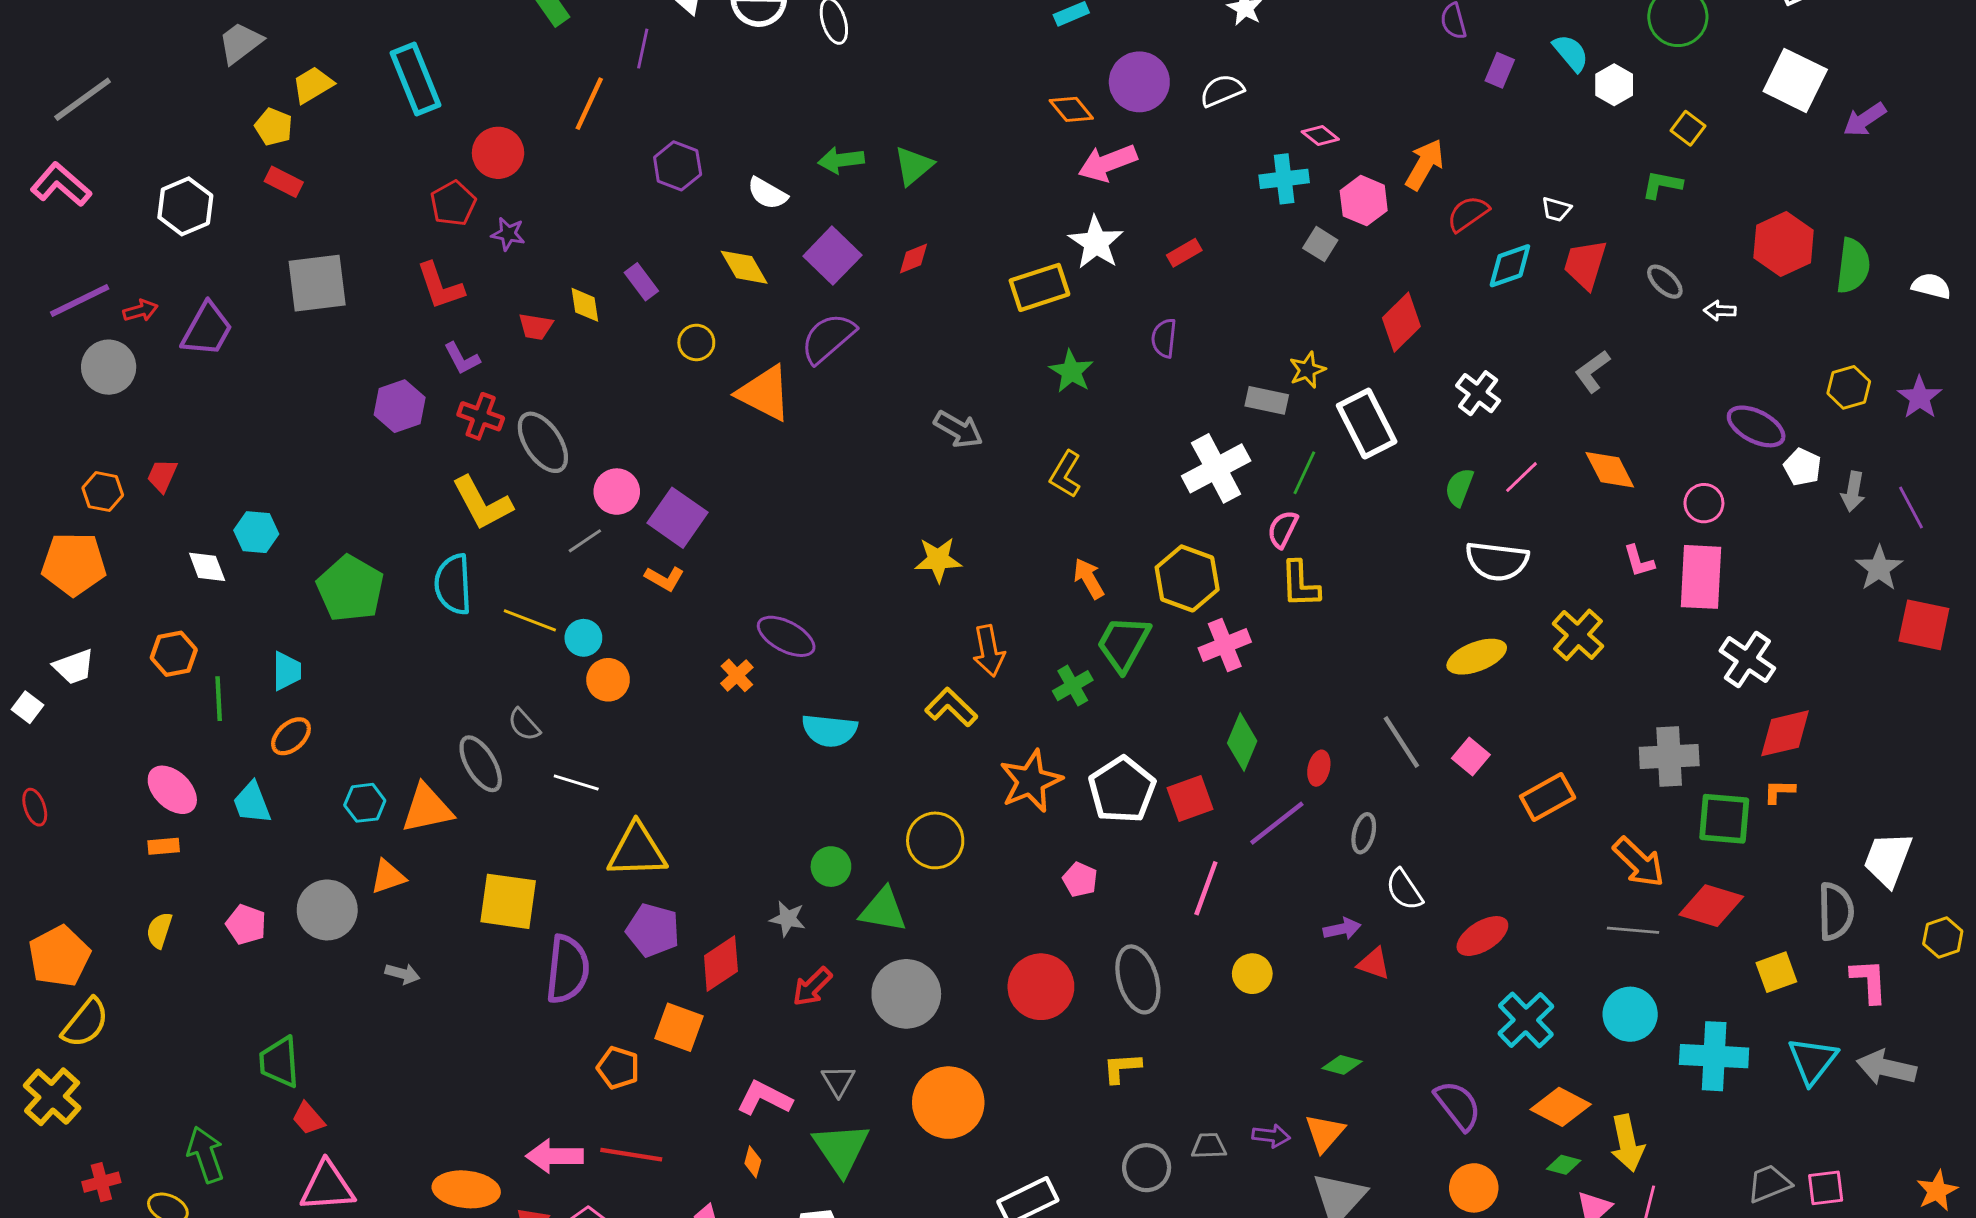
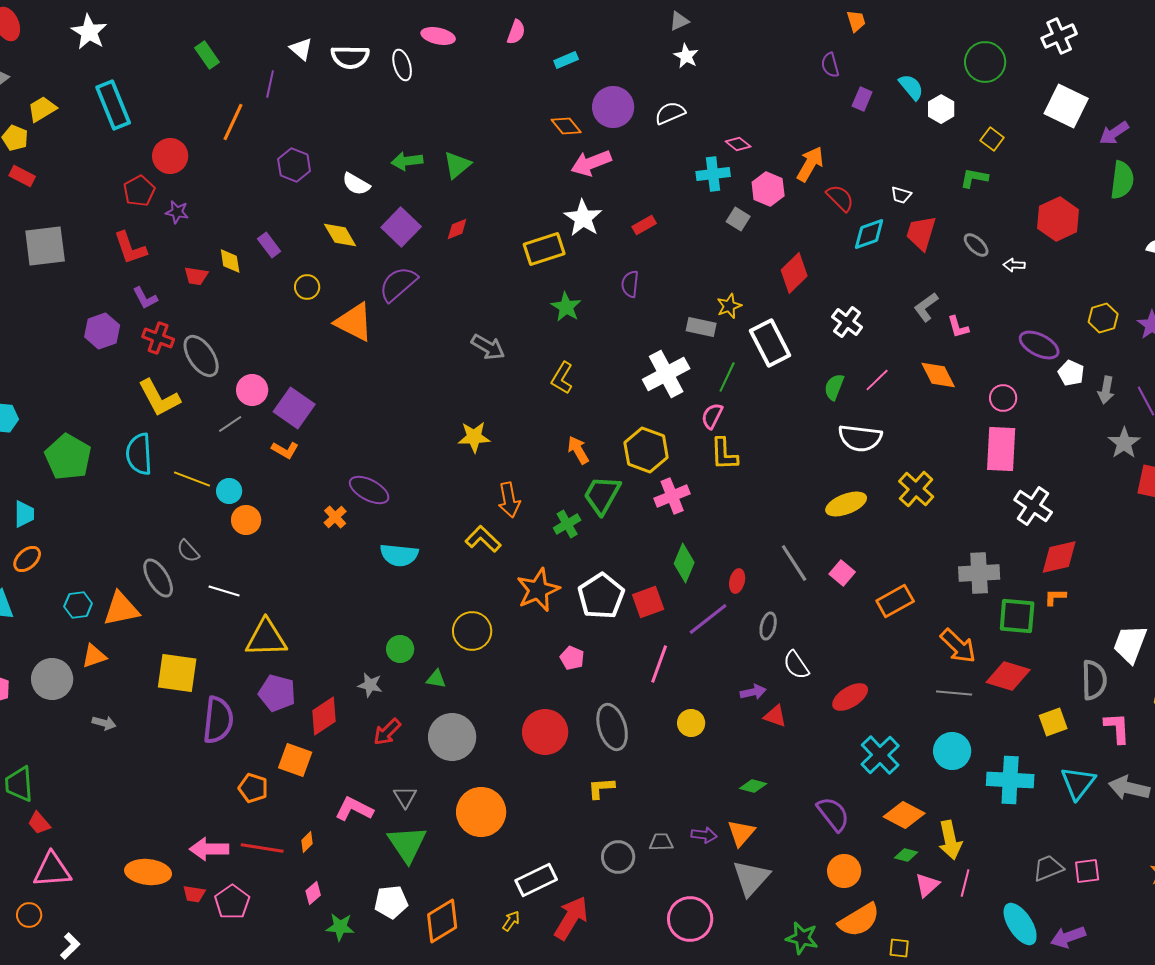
red semicircle: (1468, 214) -> (840, 198), turned 80
green semicircle: (1853, 266) -> (1122, 180), moved
pink L-shape: (1639, 561) -> (958, 327), moved
green triangle: (883, 910) -> (436, 679), size x0.6
orange diamond: (753, 1162) -> (307, 842), moved, turned 30

